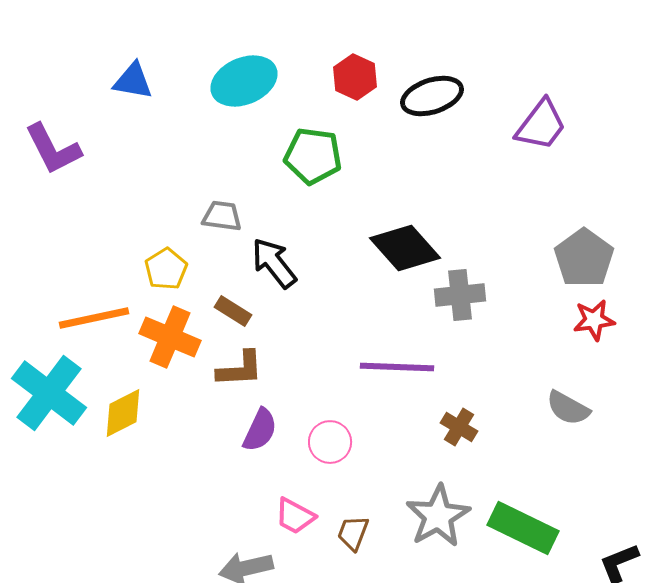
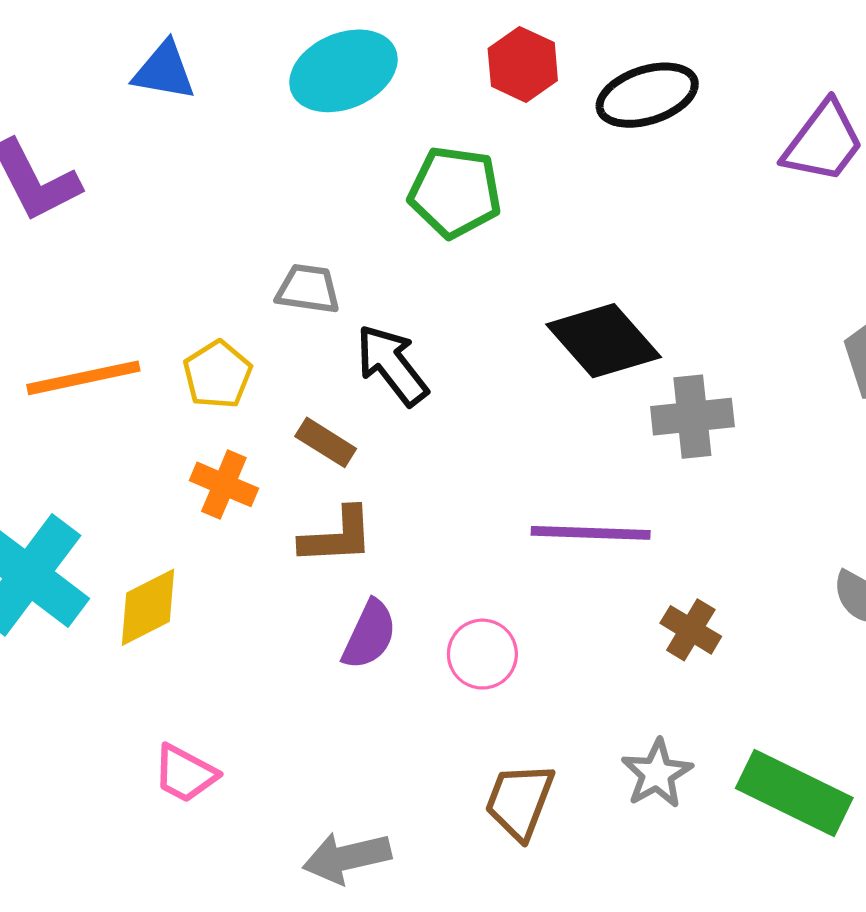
orange line: (94, 318) -> (83, 378), moved
orange cross: (170, 337) -> (224, 484), size x0.7
pink trapezoid: (295, 516) -> (185, 774), moved
gray star: (438, 516) -> (657, 774), size x0.7
brown trapezoid: (353, 533) -> (520, 801), size x1.4

